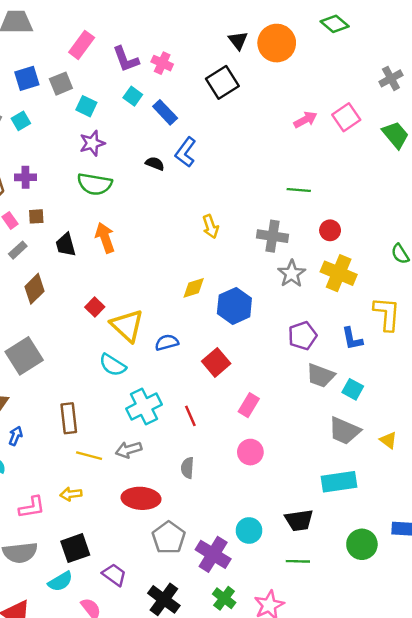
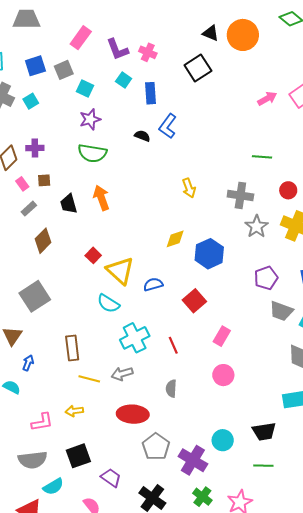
black triangle: (238, 40) -> (211, 33), turned -30
blue rectangle: (165, 112) -> (151, 93), turned 40
cyan semicircle: (60, 581) -> (53, 487), moved

